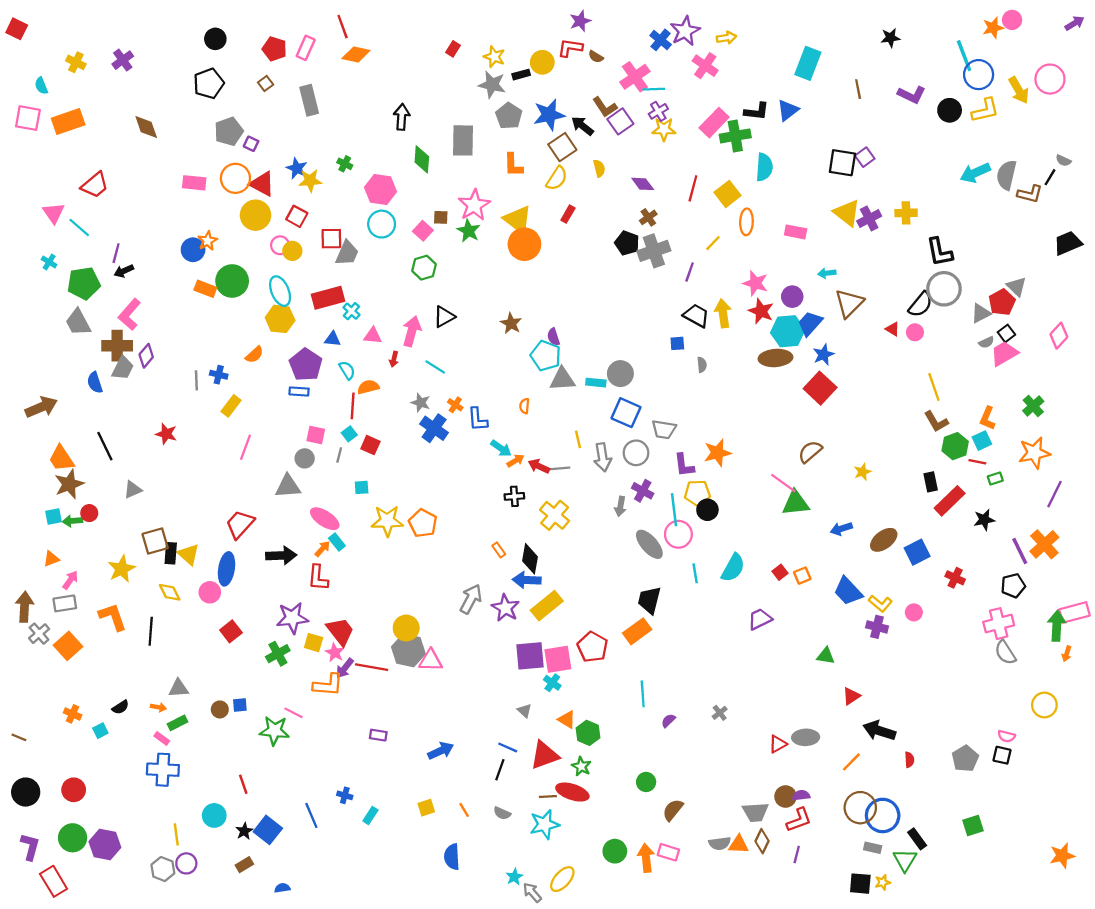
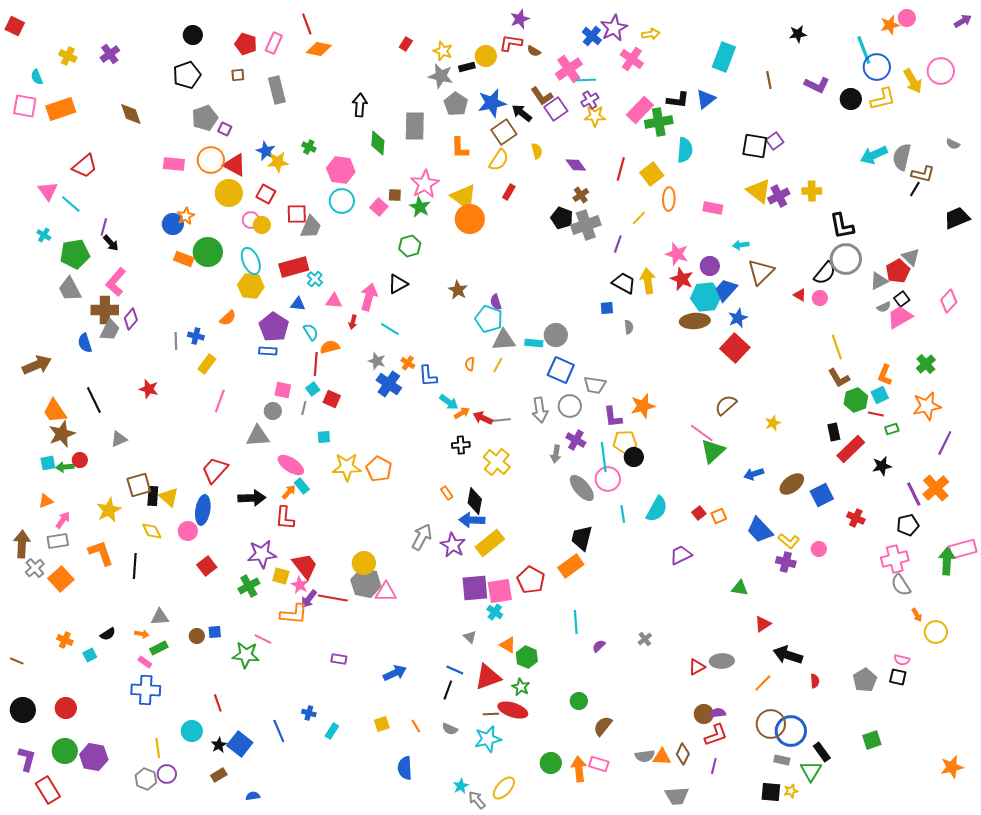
brown square: (266, 83) -> (238, 75), turned 32
black line: (1050, 177) -> (915, 189), moved
green hexagon: (424, 268) -> (410, 246), moved
black arrow: (124, 271) -> (111, 243), turned -108
yellow line: (578, 439) -> (498, 365), moved, turned 42
green triangle: (796, 503) -> (713, 451), turned -36
orange arrow: (1067, 654) -> (917, 615), moved, turned -48
gray trapezoid: (755, 812) -> (677, 796), moved

